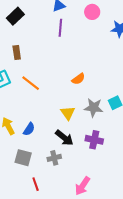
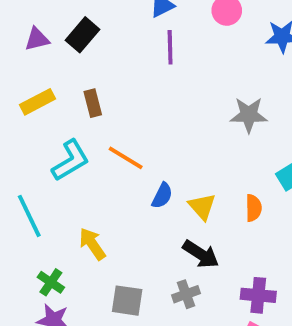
orange semicircle: (78, 79) -> (254, 208), moved, turned -48
gray star: (94, 108) -> (249, 115), moved
blue semicircle: (29, 129) -> (162, 196), moved
purple cross: (94, 140) -> (258, 295), moved

